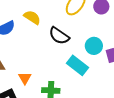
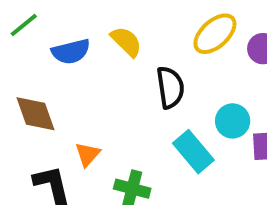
black semicircle: (59, 36) -> (170, 87), turned -145

